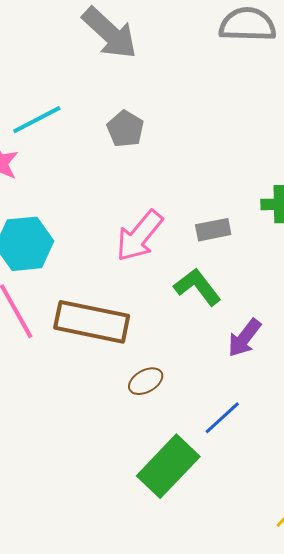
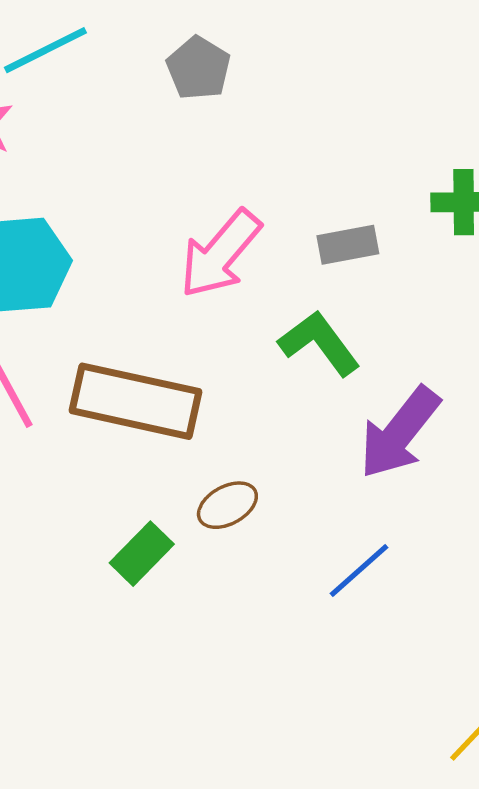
purple arrow: (244, 338) -> (399, 433), size x1.4
green rectangle: (168, 466) -> (142, 554), moved, size x0.6

